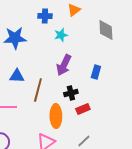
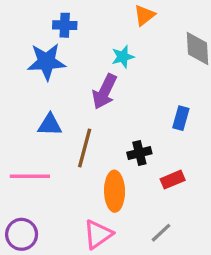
blue cross: (45, 16) -> (65, 25), moved
purple arrow: (64, 65) -> (105, 92), moved
red rectangle: (83, 109) -> (173, 180), moved

